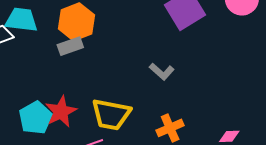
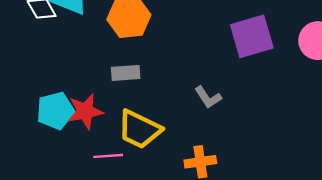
gray rectangle: (70, 46) -> (126, 73), moved

